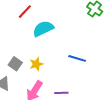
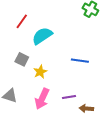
gray square: (15, 64) -> (22, 59), moved

